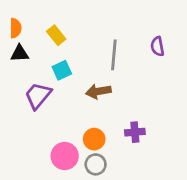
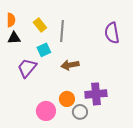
purple semicircle: (157, 46) -> (112, 33), size x1.5
gray line: (114, 55) -> (62, 31), moved
purple cross: (135, 132) -> (96, 94), size x1.5
gray circle: (96, 164) -> (80, 112), moved

